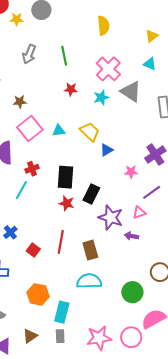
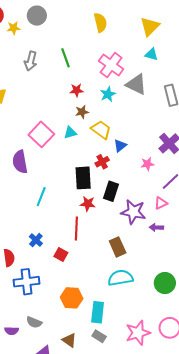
yellow triangle: (152, 36) -> (150, 26), size x1.5
brown star: (20, 102) -> (82, 112), moved
red cross: (32, 169) -> (102, 162), moved
red line: (61, 242) -> (76, 228), moved
brown triangle: (30, 336) -> (69, 340), turned -42
gray rectangle: (60, 336) -> (99, 336), turned -48

